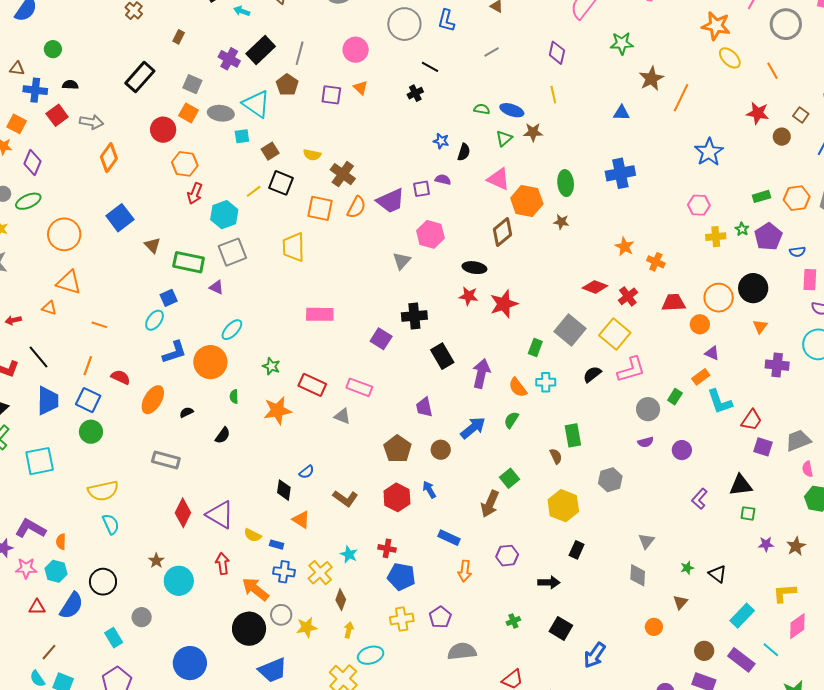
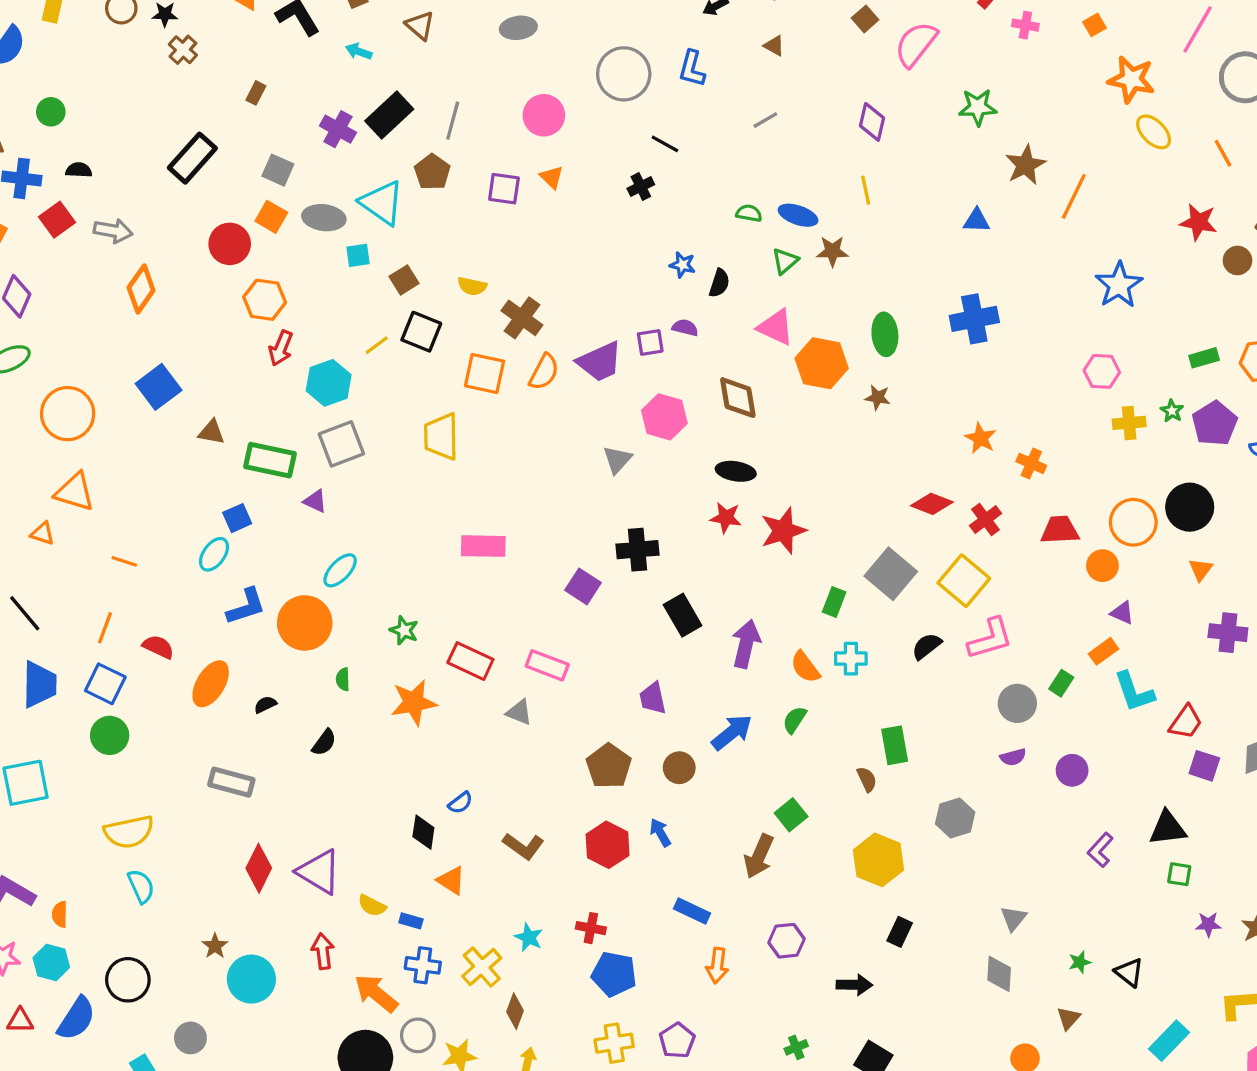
brown diamond: (502, 232) -> (738, 398), moved, turned -60
brown triangle: (153, 245) -> (211, 432), turned -36

